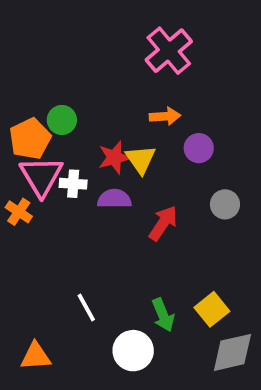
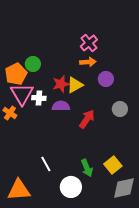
pink cross: (169, 51) -> (89, 43), moved, size x0.7
yellow triangle: (141, 159) -> (75, 85), turned 36
orange triangle: (36, 356) -> (19, 190), size x1.4

